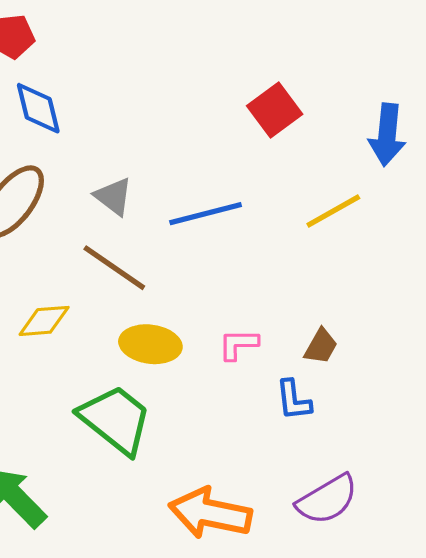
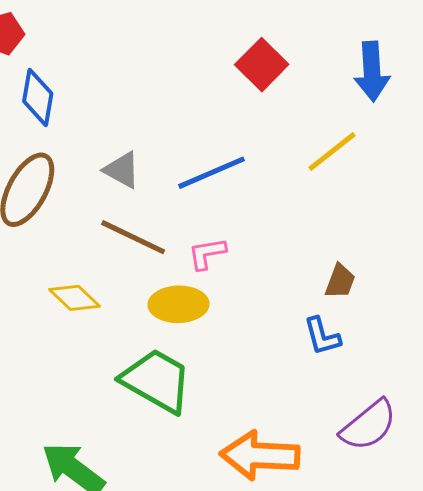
blue diamond: (38, 108) -> (38, 97), turned 32
yellow diamond: (44, 321) -> (74, 298), turned 57
pink L-shape: (238, 344) -> (207, 253), moved

